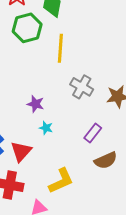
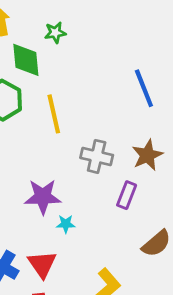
purple star: (36, 104) -> (43, 197), size x1.5
purple rectangle: (93, 133) -> (127, 195), moved

